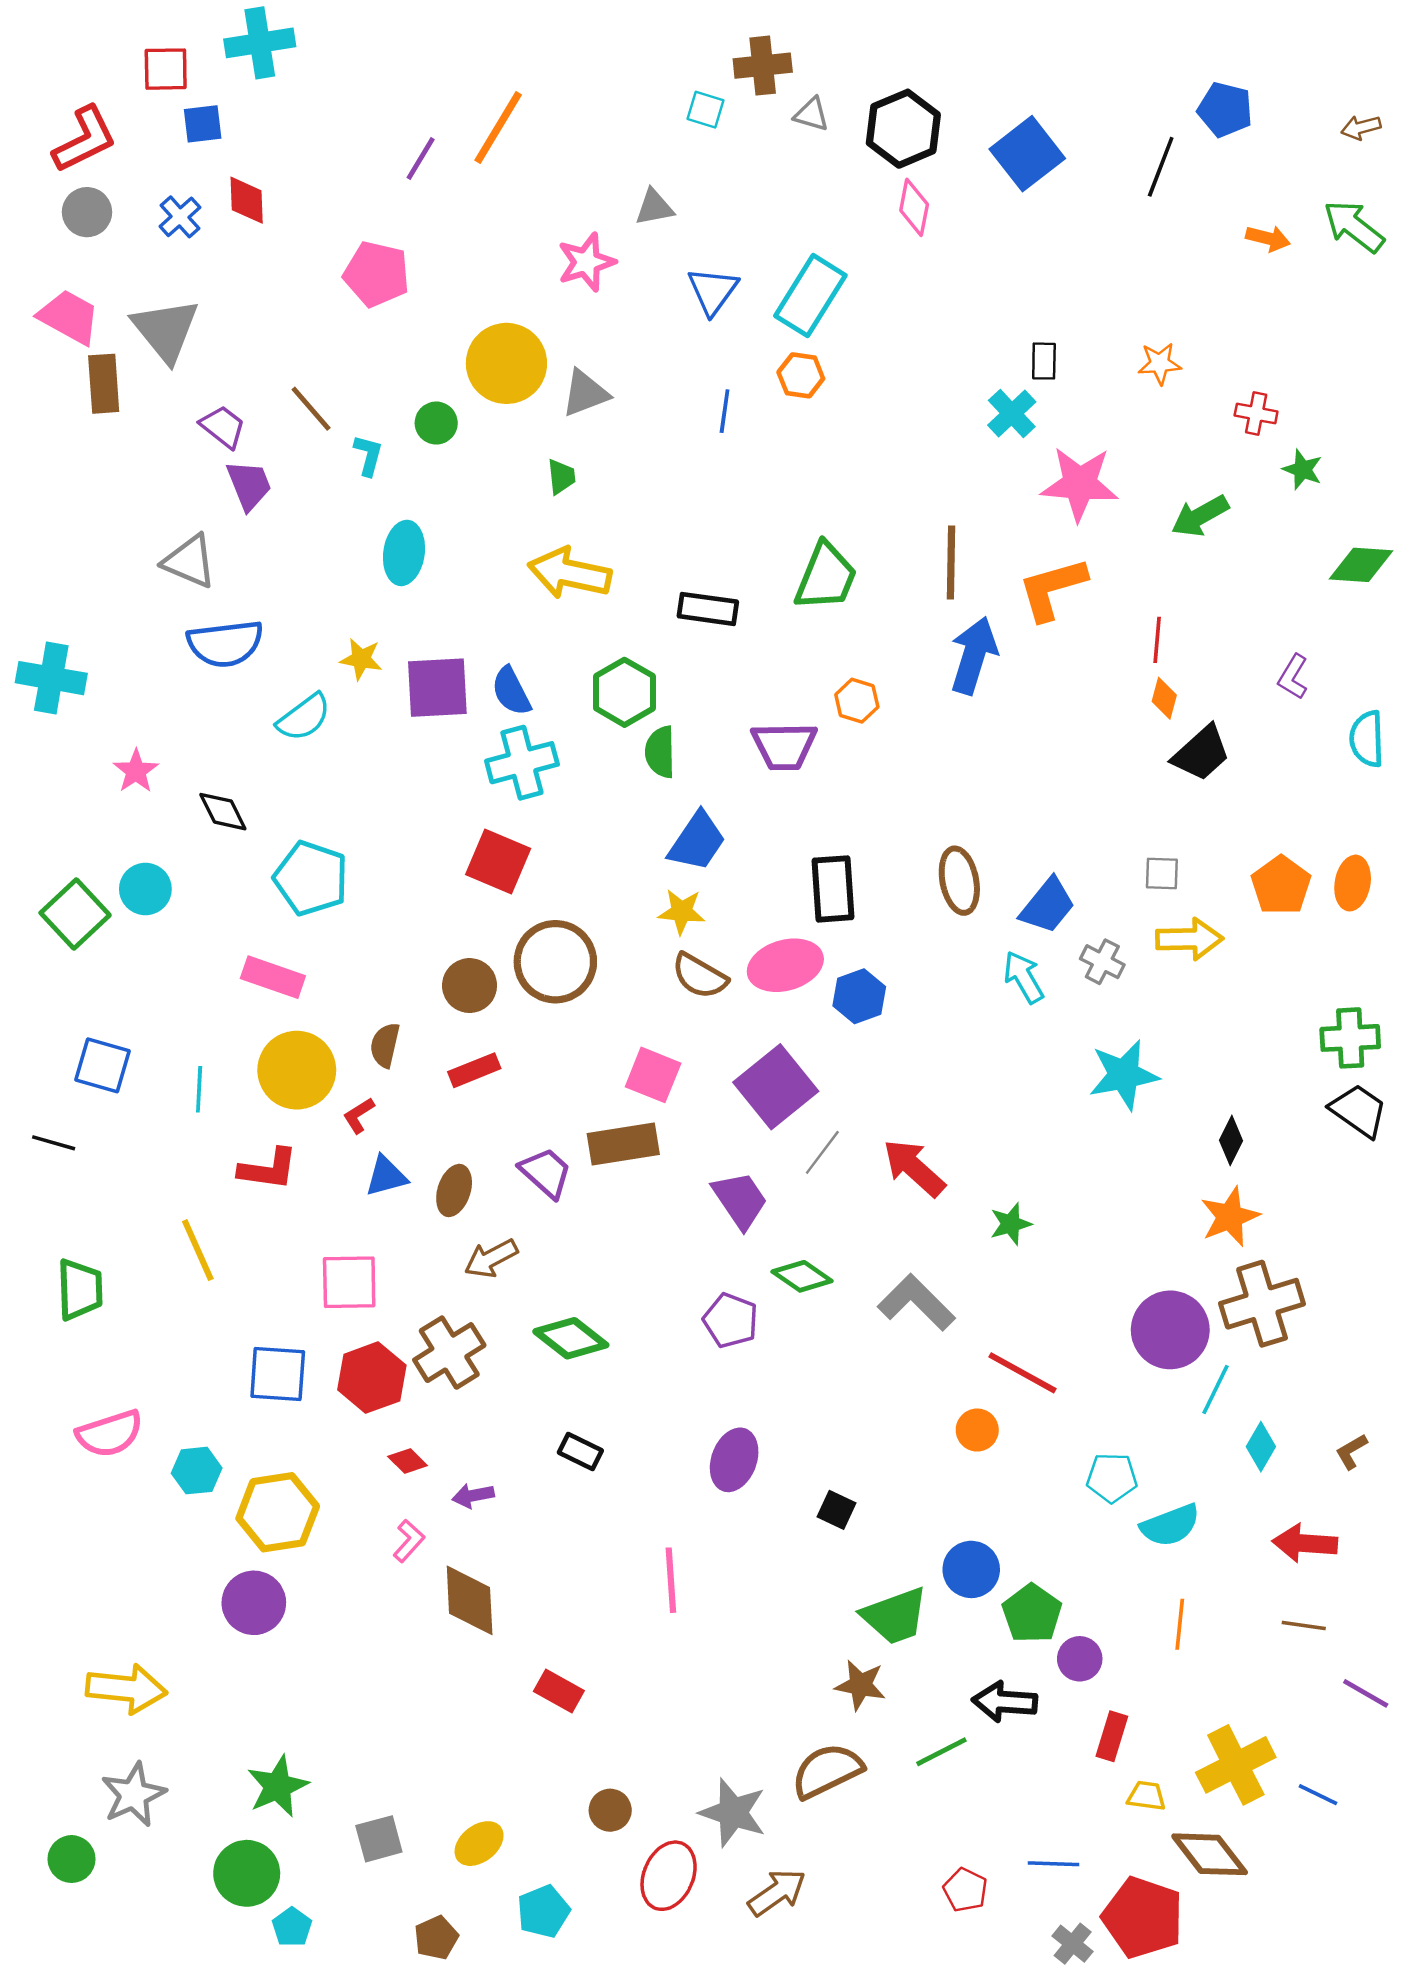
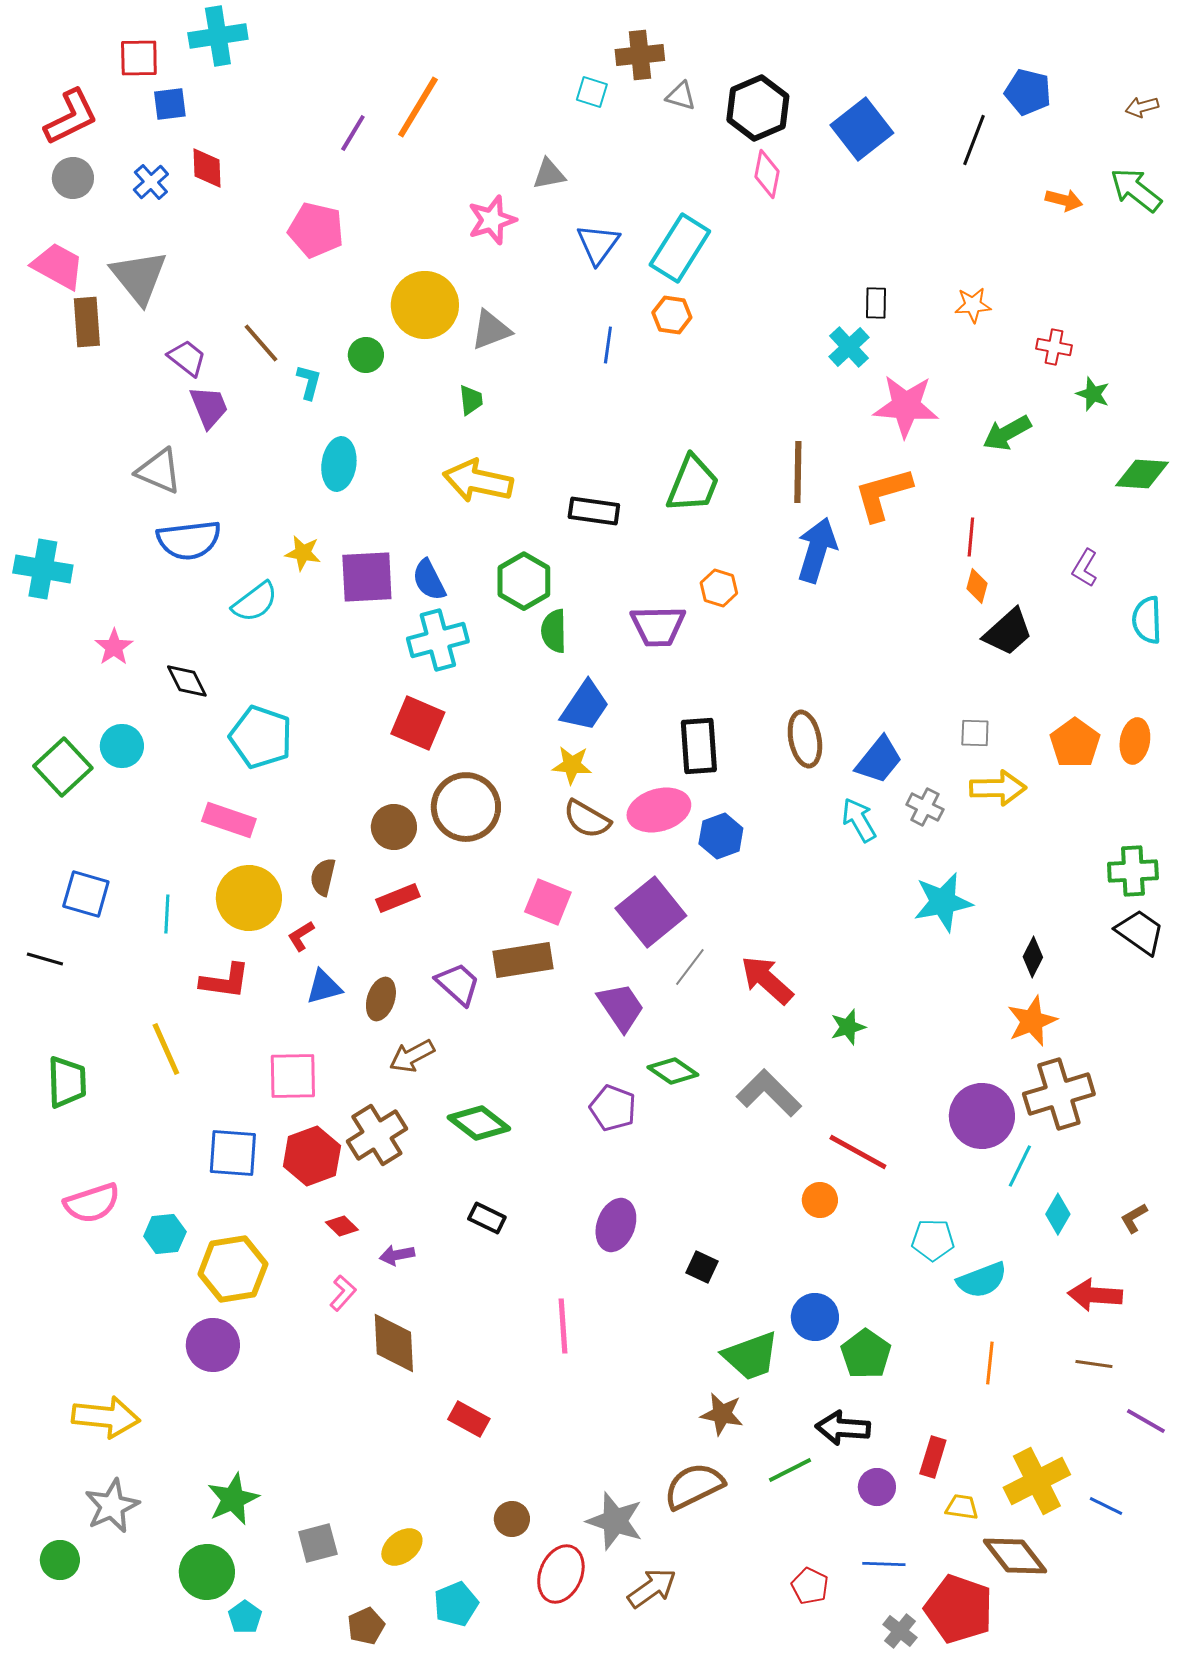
purple circle: (1080, 1659) -> (877, 1487), moved

